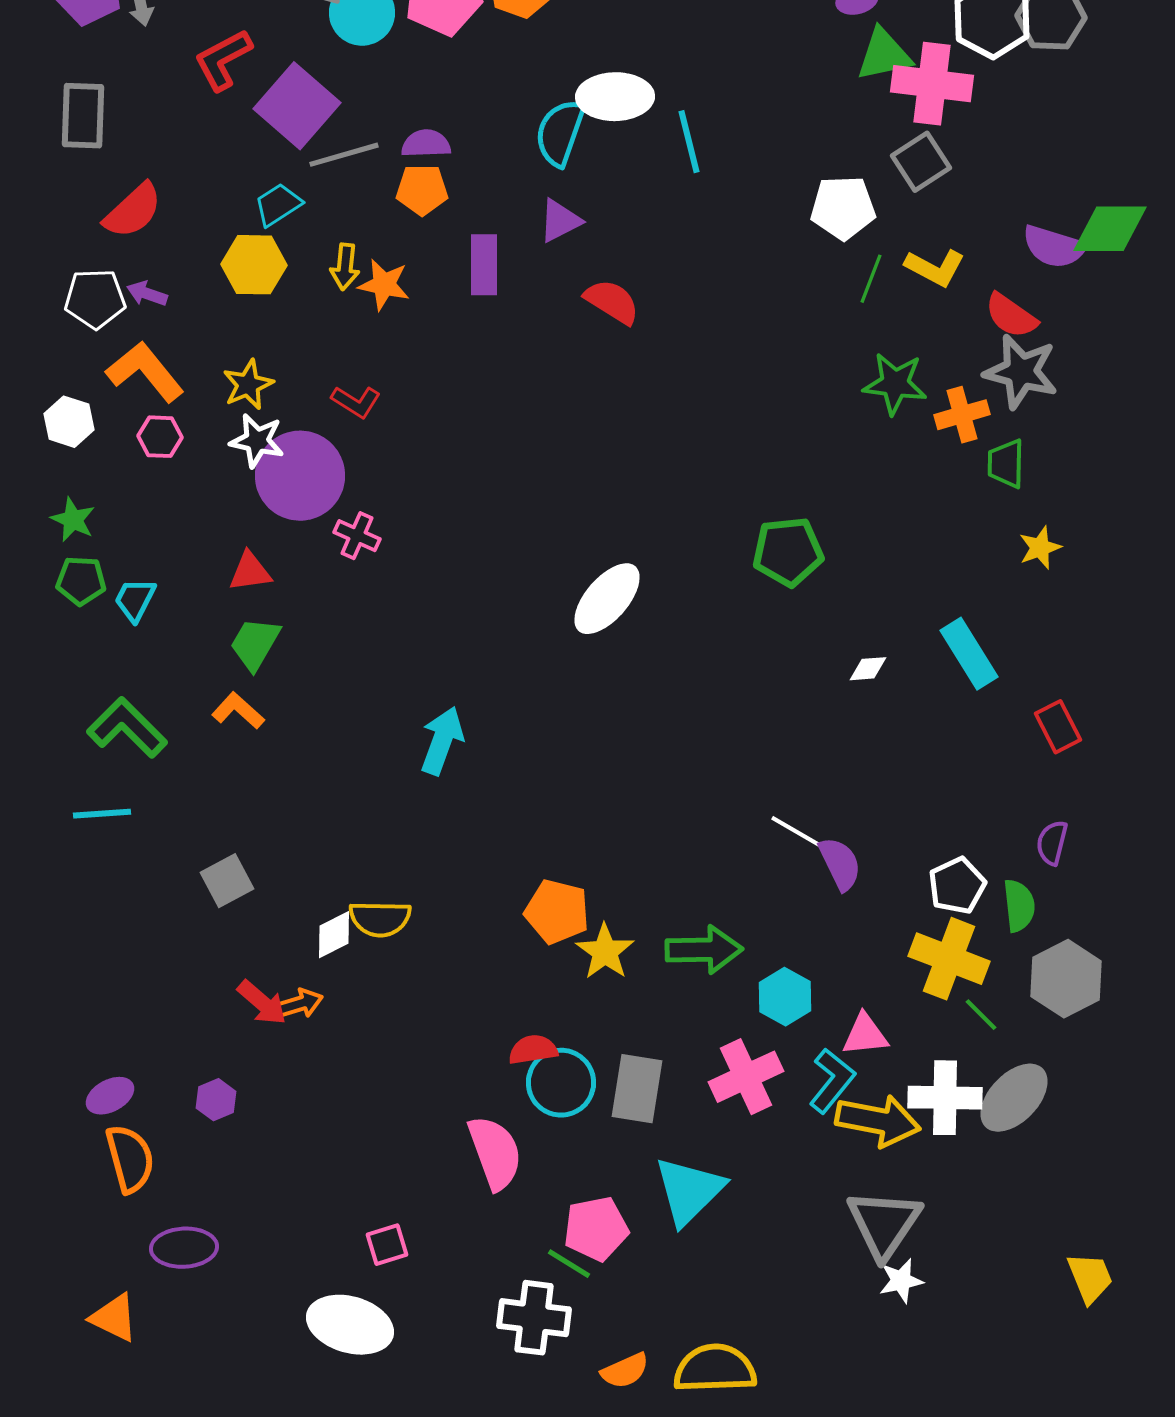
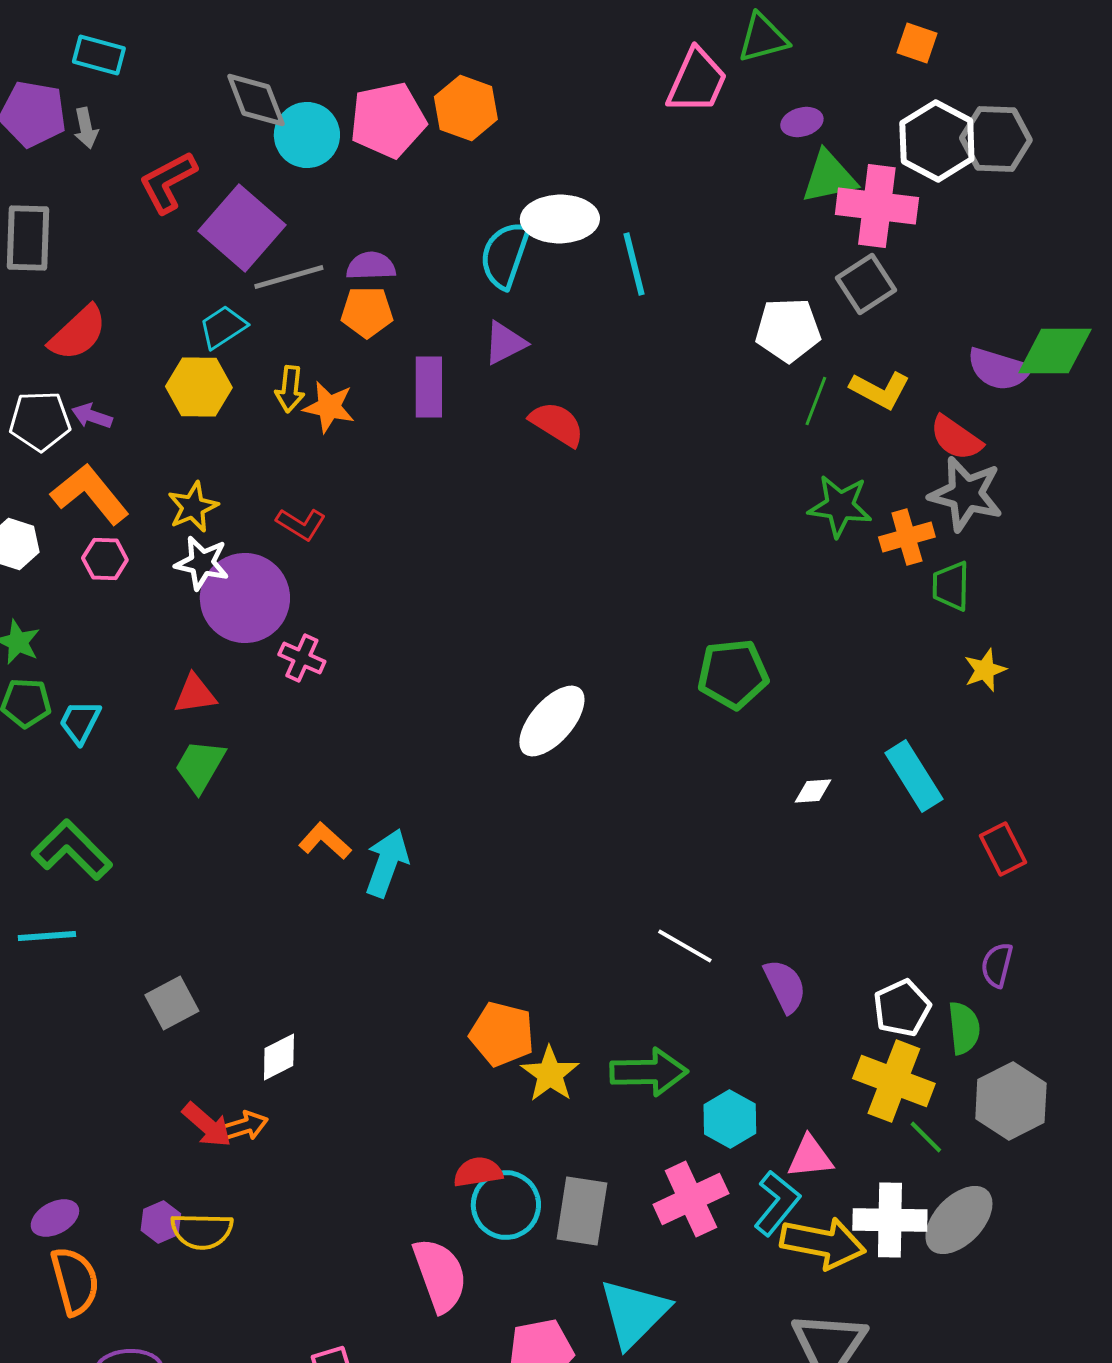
orange L-shape: (238, 711) -> (325, 841), moved
white line: (798, 833) -> (685, 946), moved
yellow semicircle: (380, 919) -> (202, 1231), moved

